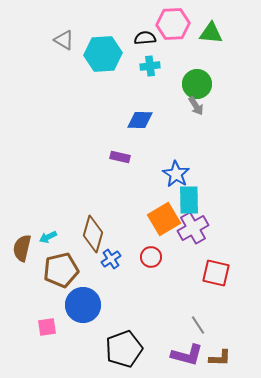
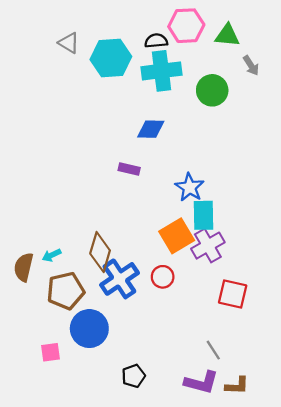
cyan cross: (150, 66) -> (162, 71), size x1.8
gray arrow: (196, 106) -> (251, 66), moved
blue cross: (111, 259) -> (119, 279), size x1.8
black pentagon: (124, 349) -> (133, 376), size x0.6

